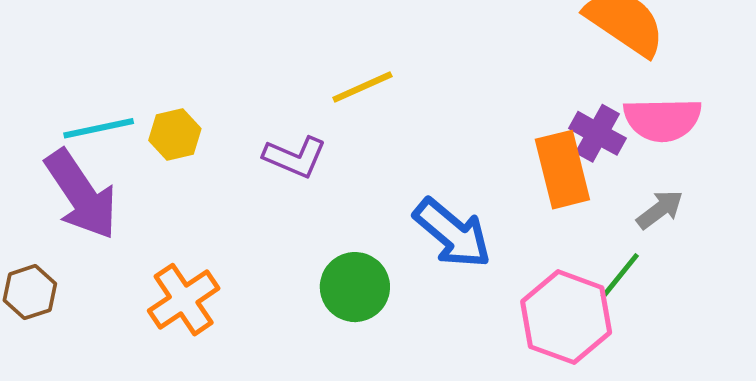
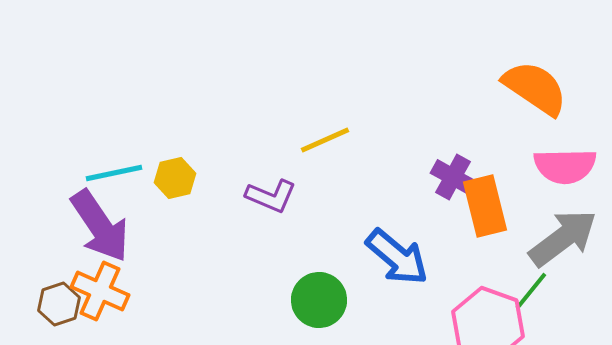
purple cross: (597, 133) -> (453, 177), moved
gray arrow: (660, 210) -> (563, 238), size x1.8
orange cross: (184, 300) -> (100, 291), moved, turned -32

